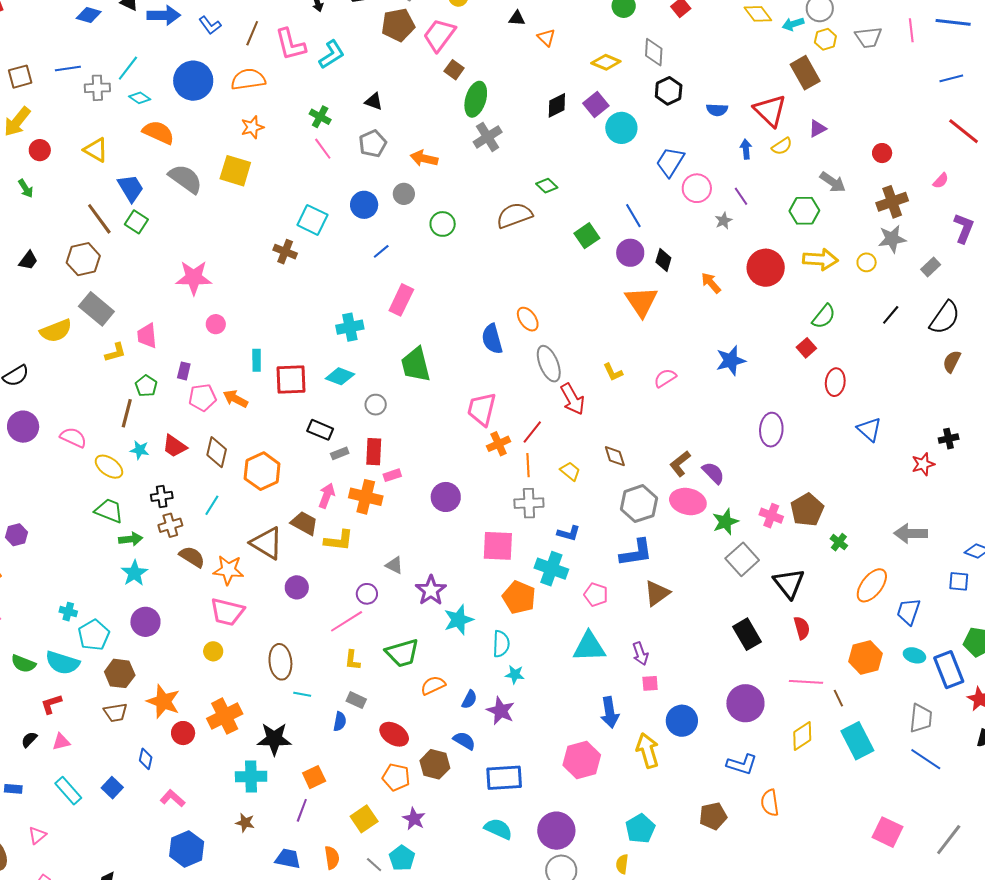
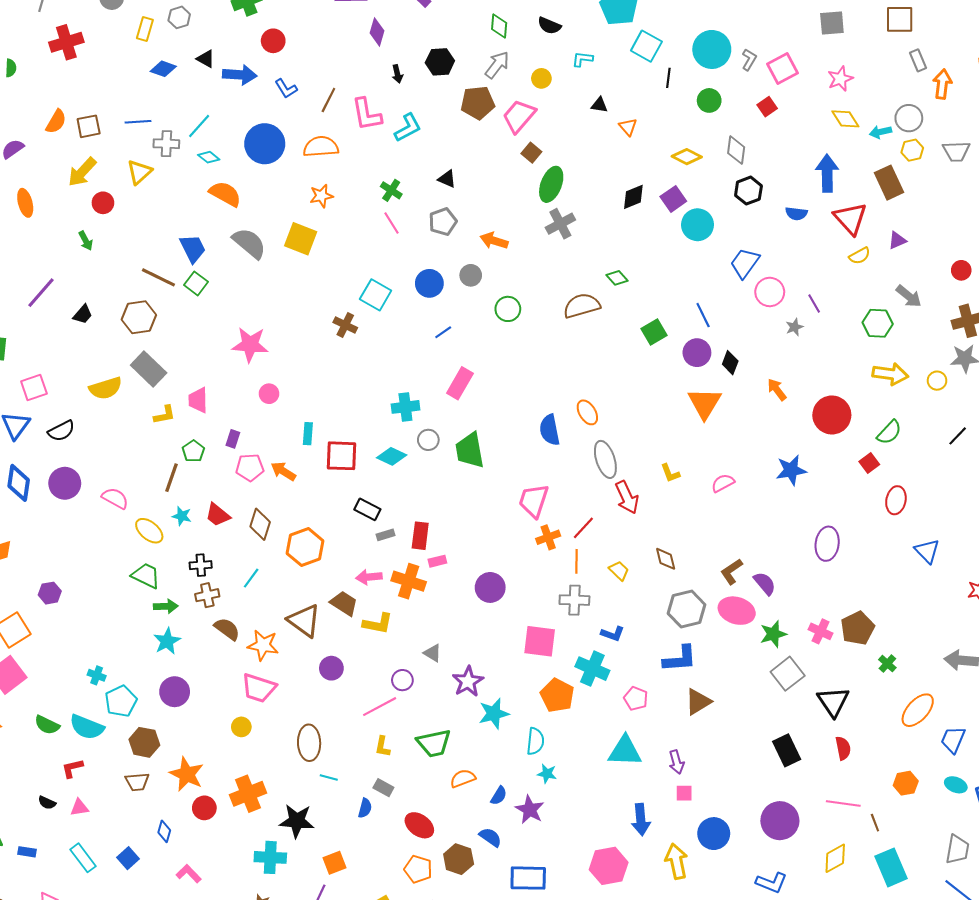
blue arrow: (746, 149) -> (827, 173), moved, size x1.8
yellow triangle: (96, 150) -> (139, 172), moved, turned 44
brown line: (99, 219) -> (158, 277), turned -32
red circle: (766, 268) -> (832, 415), moved
gray circle: (376, 405) -> (428, 440), moved
pink arrow: (327, 496) -> (369, 577), turned -120
orange hexagon: (865, 658) -> (906, 783), size x0.7
black semicircle: (29, 740) -> (47, 803), turned -114

